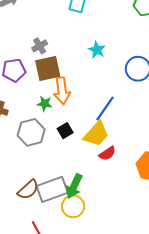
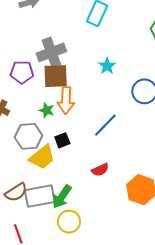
gray cross: (40, 46) -> (51, 52), size x1.8
yellow trapezoid: (96, 134) -> (42, 157), moved
yellow circle: (73, 206) -> (69, 222), moved

